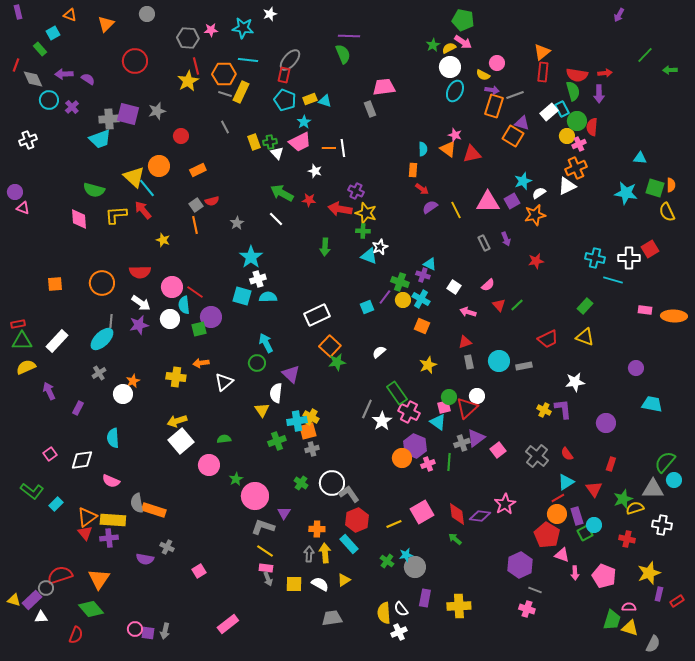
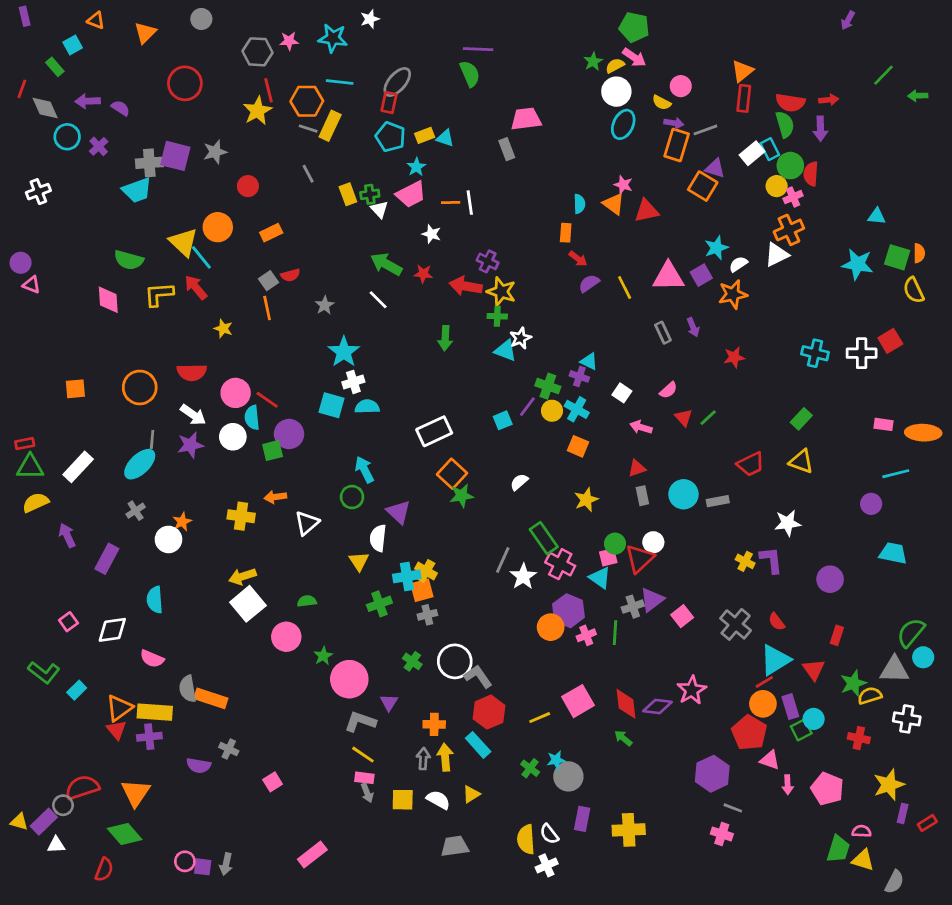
cyan line: (613, 280) -> (896, 474), moved, turned -30
purple rectangle: (78, 408) -> (107, 559), size x1.5
cyan triangle: (566, 482) -> (775, 660), size x1.4

